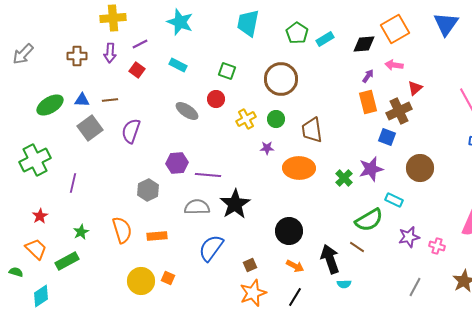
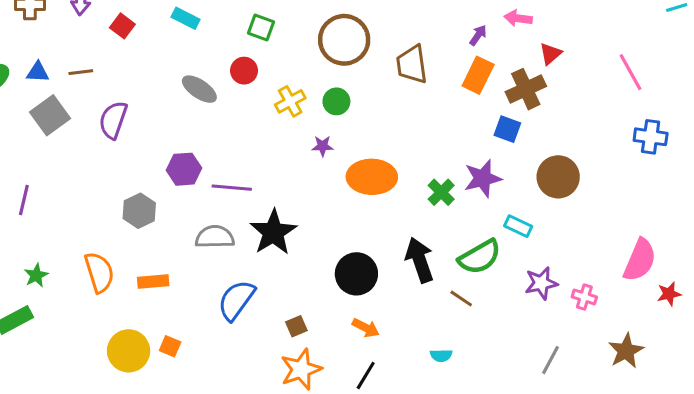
orange rectangle: (368, 102) -> (478, 75), turned 40
brown trapezoid: (312, 130) -> (412, 64), moved
black arrow: (330, 259) -> (420, 260), moved

